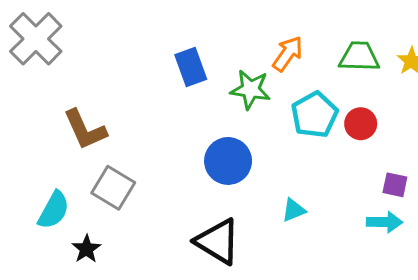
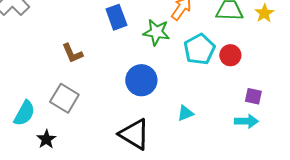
brown L-shape: (85, 130) -> (72, 53), moved, size x0.7

